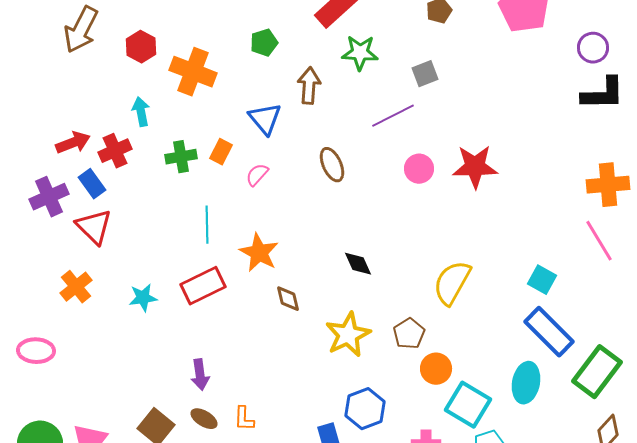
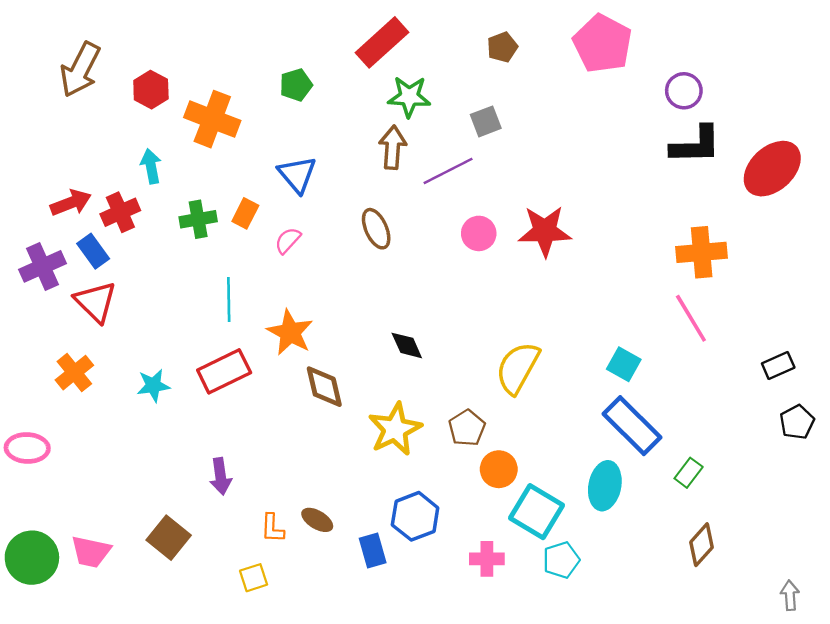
brown arrow: (309, 86) -> (393, 147), moved
brown diamond: (288, 299) -> (324, 387), size x1.4
green rectangle: (597, 372) -> (689, 473), size x0.5
brown ellipse: (204, 419) -> (317, 520), moved

